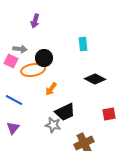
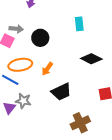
orange ellipse: (33, 70) -> (20, 65), moved
gray star: (53, 125) -> (23, 101), moved

